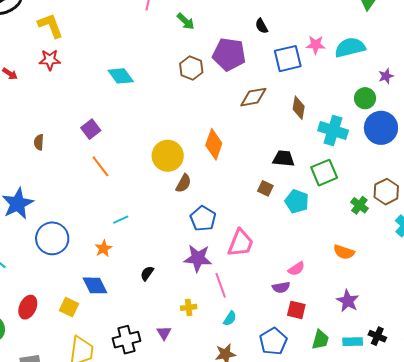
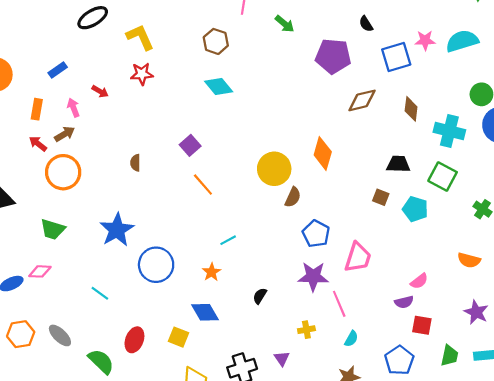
brown hexagon: (191, 68) -> (216, 41), moved
green square: (324, 173) -> (443, 177), turned -36

